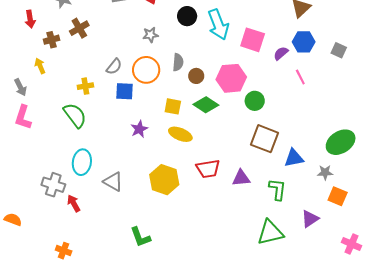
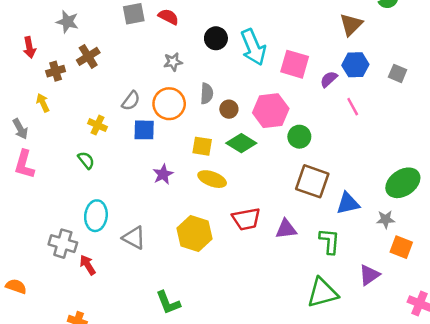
yellow cross: (85, 86) -> (97, 125), turned 35
green semicircle: (75, 115) -> (86, 160), size x0.6

